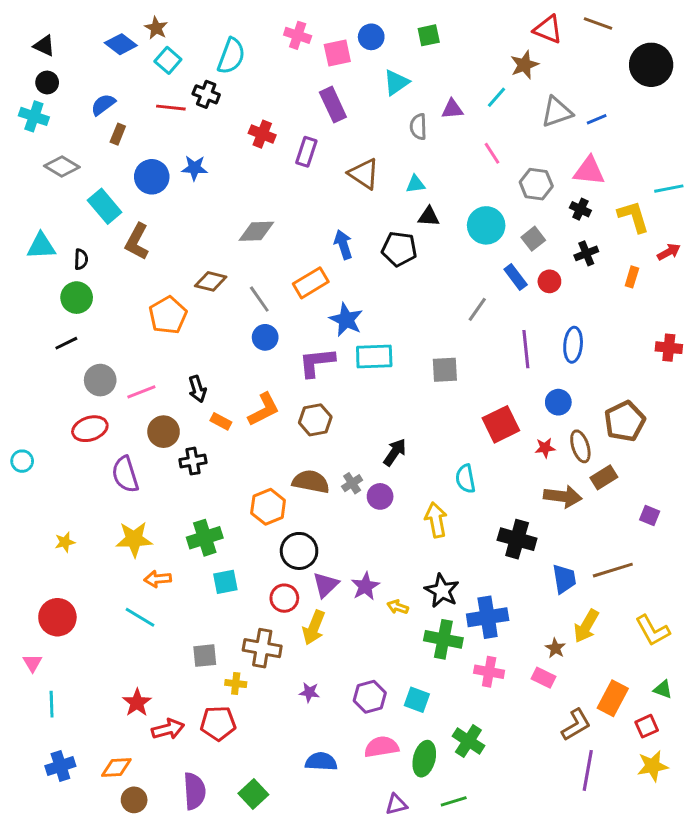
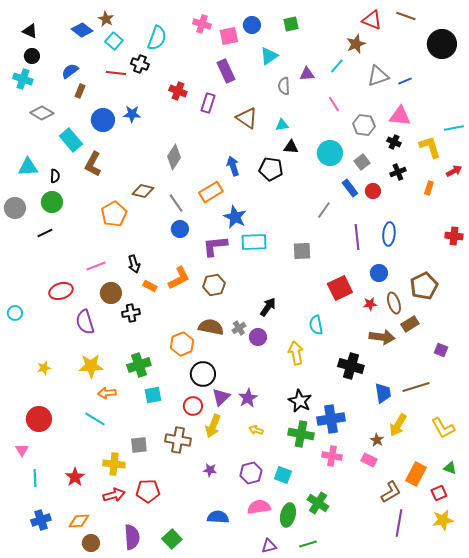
gray diamond: (256, 231) -> (174, 157), turned -55
gray circle: (100, 380) -> (15, 208), moved
yellow arrow: (398, 607) -> (256, 430), moved
yellow cross: (236, 684) -> (114, 464), moved, size x1.5
red star: (137, 703) -> (75, 477), moved

